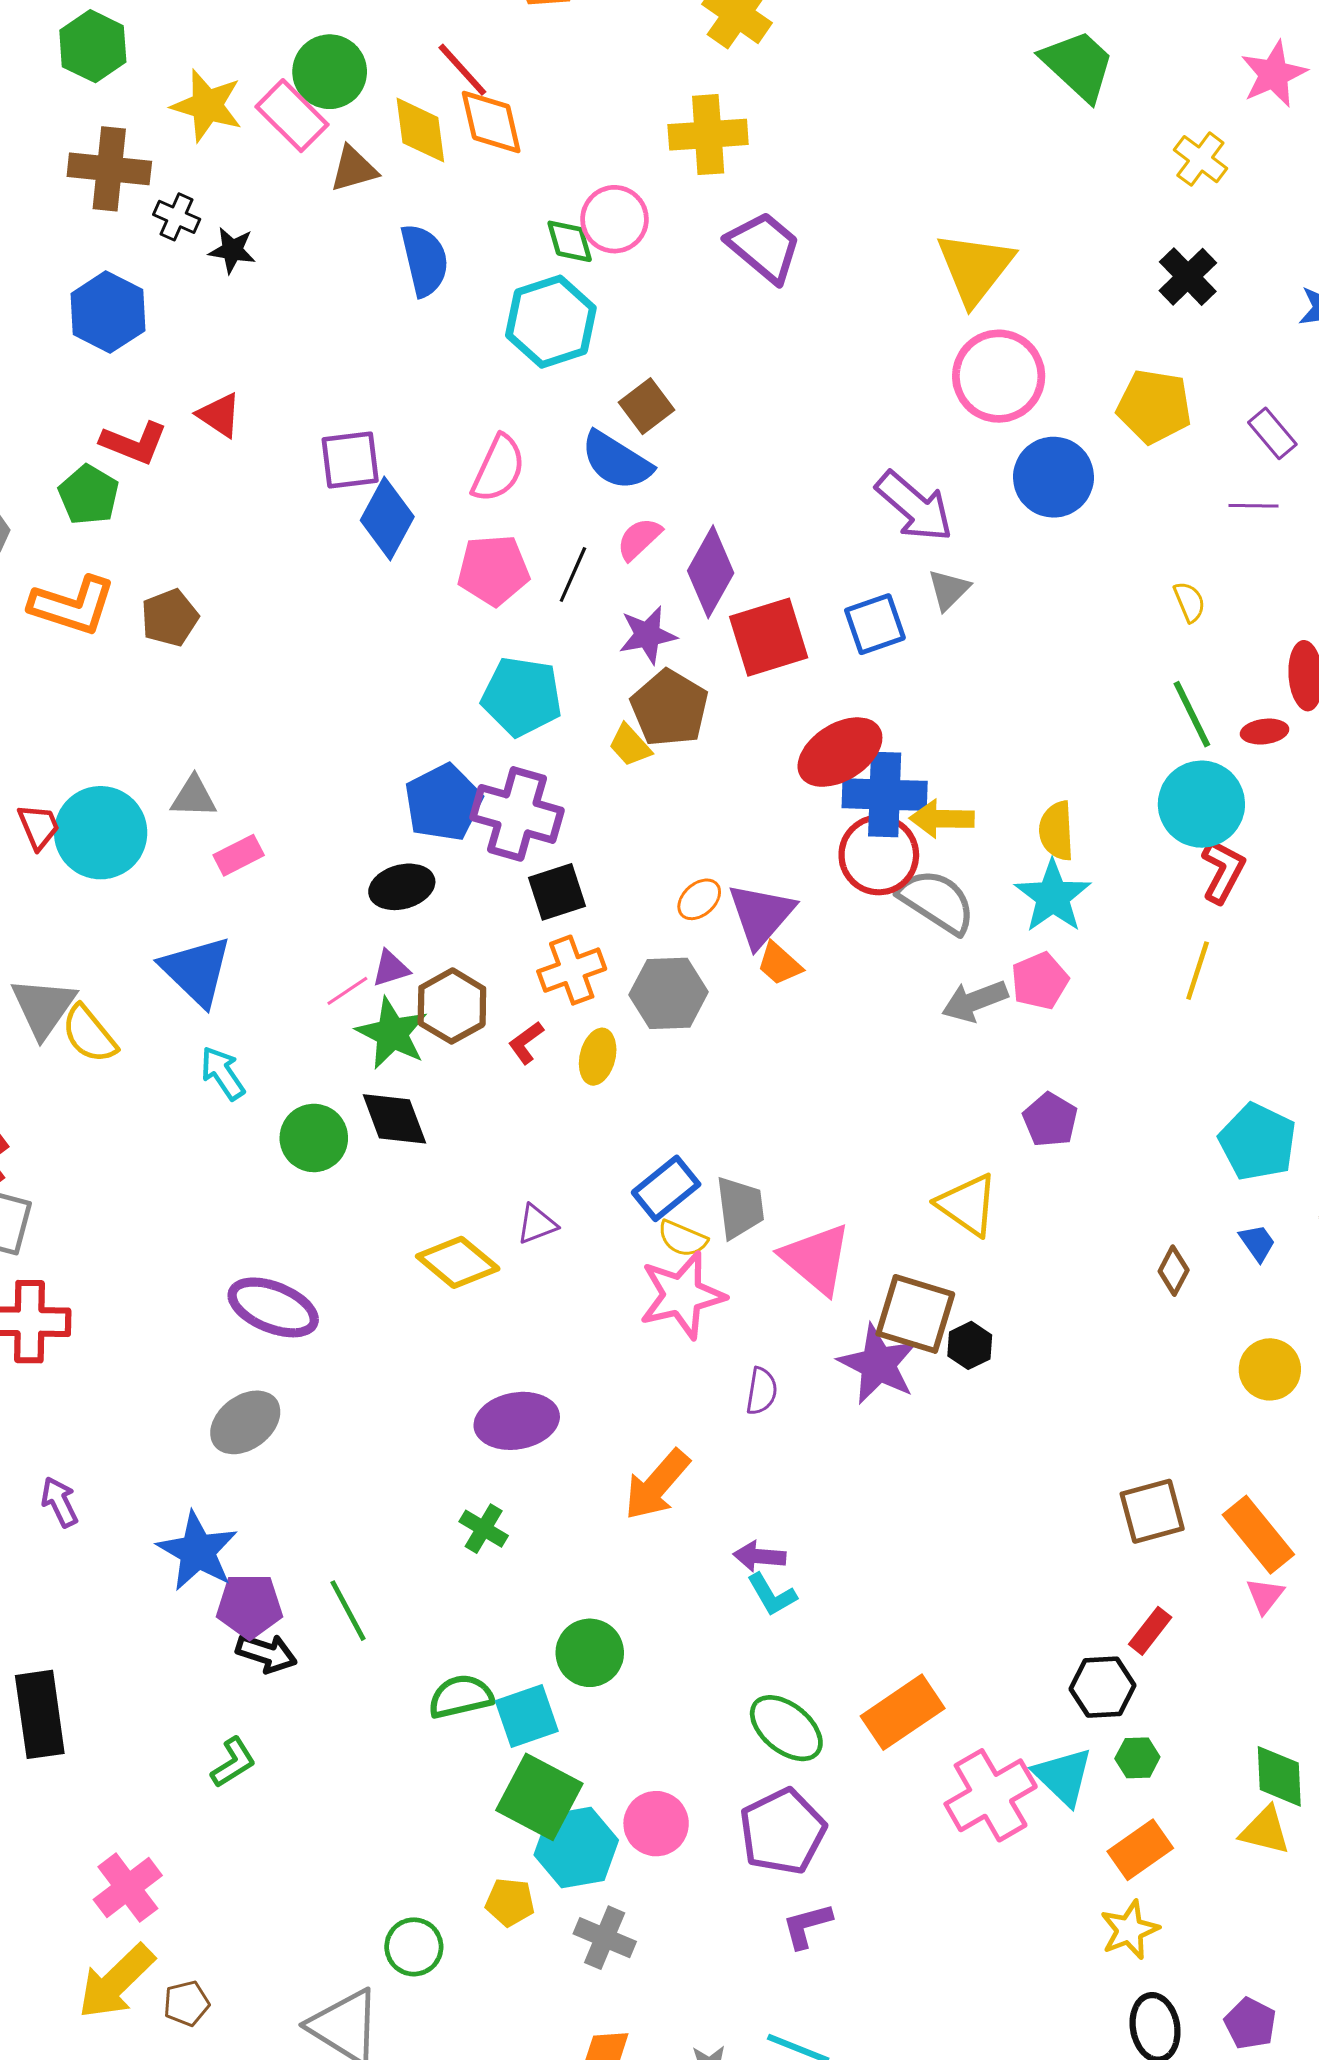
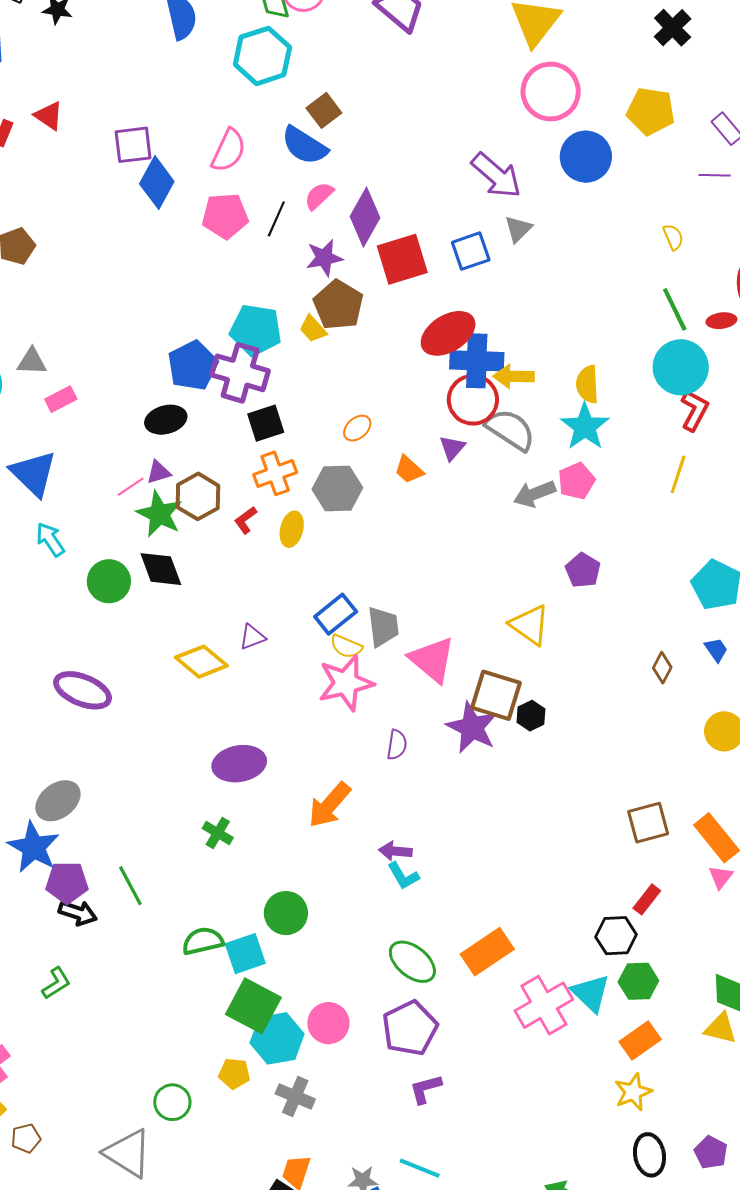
cyan pentagon: (522, 696) -> (256, 330), moved
purple triangle: (761, 915) -> (452, 448), moved, size x0.6
gray ellipse: (245, 1422) -> (58, 801), moved
green hexagon: (1137, 1758) -> (638, 981), size x1.4

